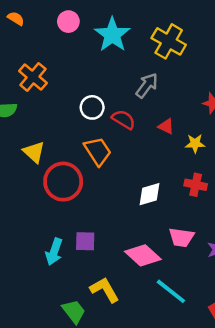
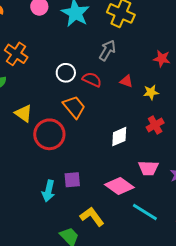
red cross: (196, 185) -> (155, 125), turned -36

